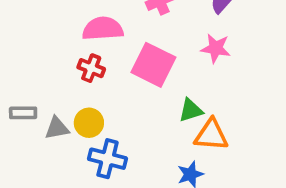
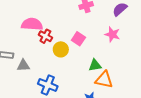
pink semicircle: (103, 29) -> (32, 24), moved
pink square: (153, 65) -> (78, 39), size x0.6
yellow circle: (89, 123) -> (61, 49), moved

